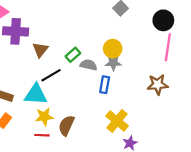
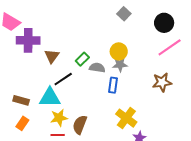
pink line: (168, 47) -> (170, 47), turned 50

